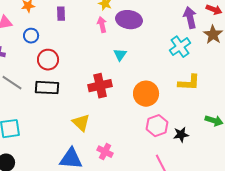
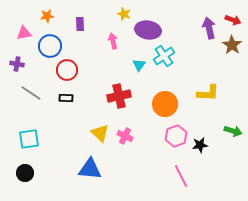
pink arrow: (102, 25) -> (113, 41), moved
blue circle: (31, 36) -> (50, 46), size x1.5
cyan cross: (180, 47) -> (164, 56), moved
black rectangle: (47, 88) -> (66, 98), size x0.6
pink cross: (105, 152) -> (125, 136), moved

